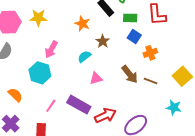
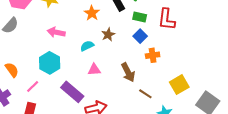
pink arrow: (51, 49) -> (56, 32), turned 60
cyan hexagon: (40, 73) -> (50, 63), moved
brown line: (151, 81) -> (145, 94), moved
pink line: (51, 106) -> (33, 87), moved

